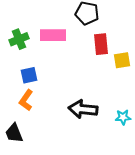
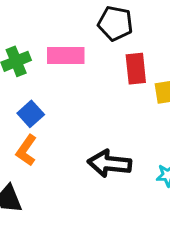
blue square: (29, 75) -> (31, 114), turned -30

